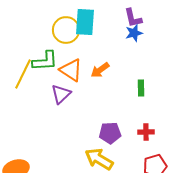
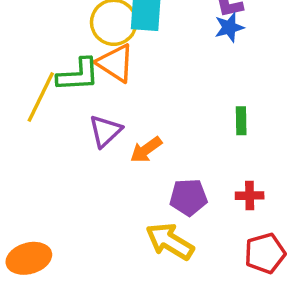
orange triangle: (71, 70) -> (115, 63), moved
orange arrow: (100, 70) -> (146, 150), moved

